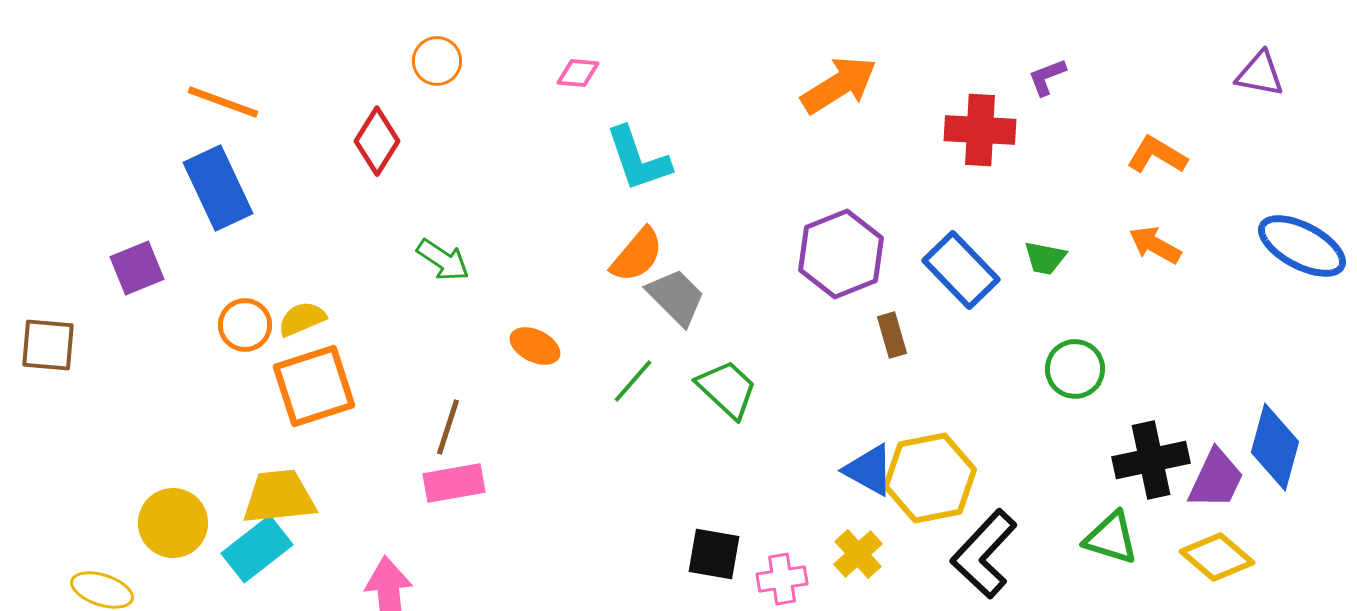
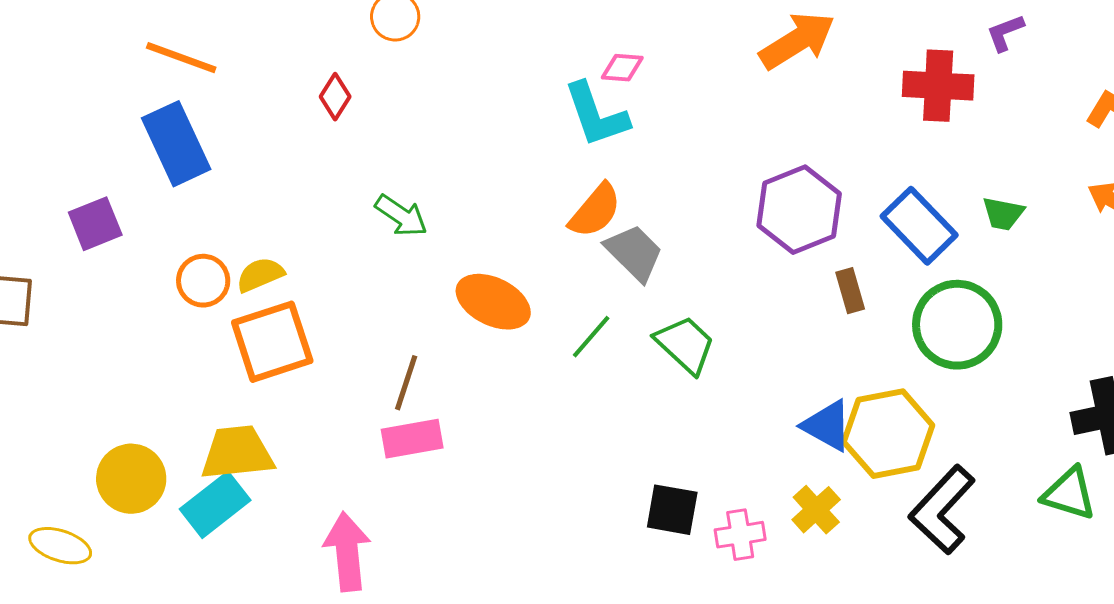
pink diamond: (578, 73) -> (622, 68), moved
red diamond: (377, 141) -> (335, 97), size x0.7
orange ellipse: (535, 346) -> (493, 302), size x1.5
green circle: (1075, 369) -> (957, 325), moved, size x1.5

